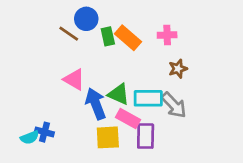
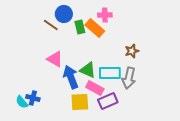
pink cross: (167, 35) -> (105, 15), moved
gray arrow: (174, 105) -> (129, 78), turned 55
purple rectangle: (146, 136) -> (108, 101), turned 66
cyan semicircle: (30, 137) -> (22, 102), turned 72

